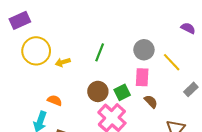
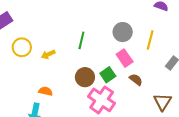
yellow circle: (36, 51) -> (22, 47), size x0.7
yellow line: (172, 62) -> (150, 40), turned 66
pink rectangle: (142, 77) -> (125, 58), turned -30

